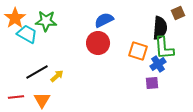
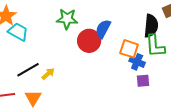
blue semicircle: (104, 20) -> (103, 29), moved, turned -36
green star: (46, 21) -> (67, 19), moved
blue cross: (158, 64) -> (137, 62), moved, turned -35

